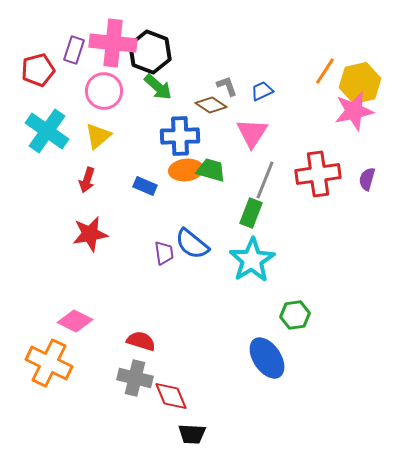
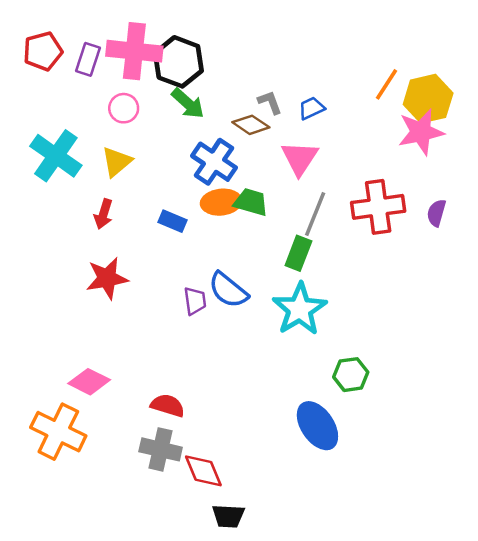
red pentagon: (38, 70) -> (43, 51), moved
pink circle: (104, 91) -> (124, 108), size x0.7
blue cross: (180, 136) -> (214, 162), turned 36

